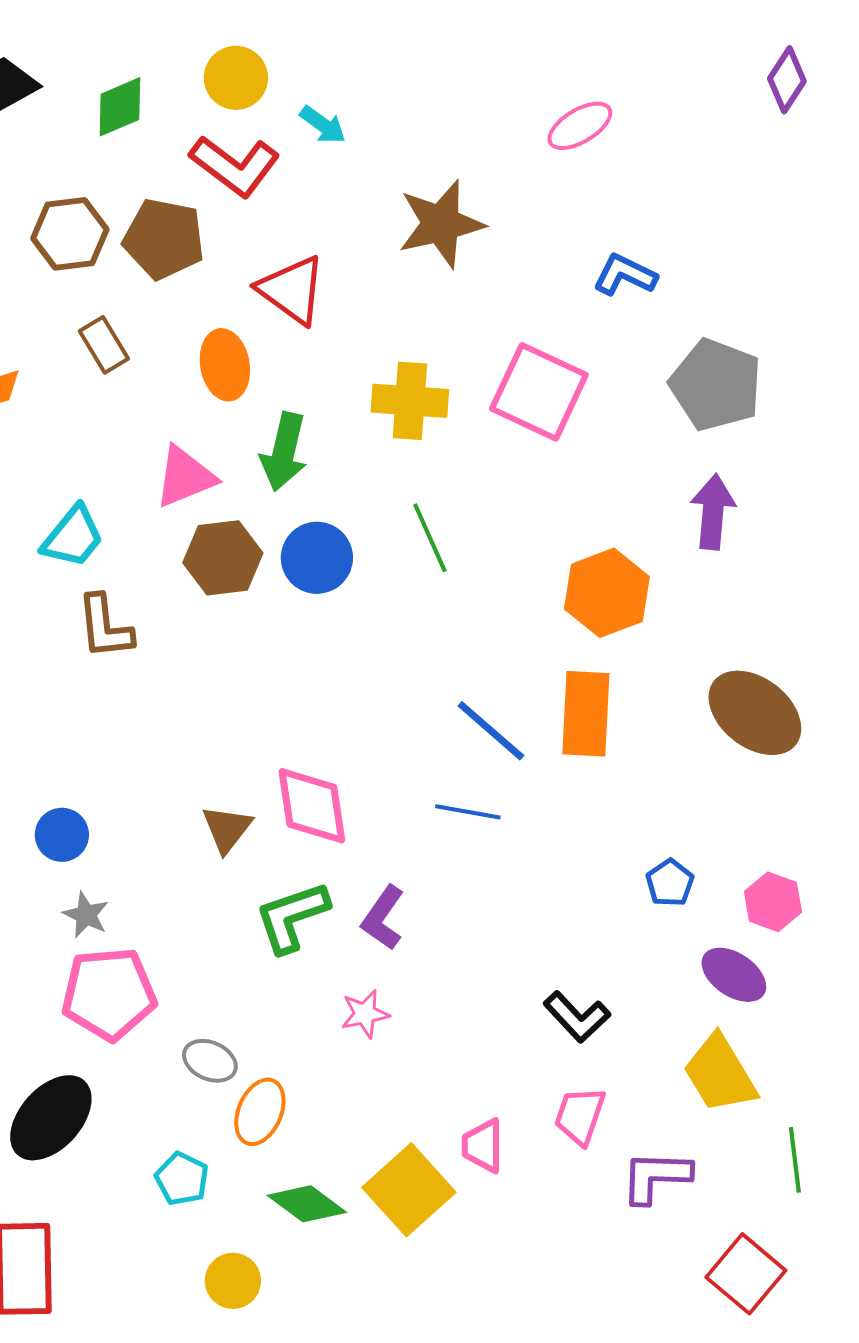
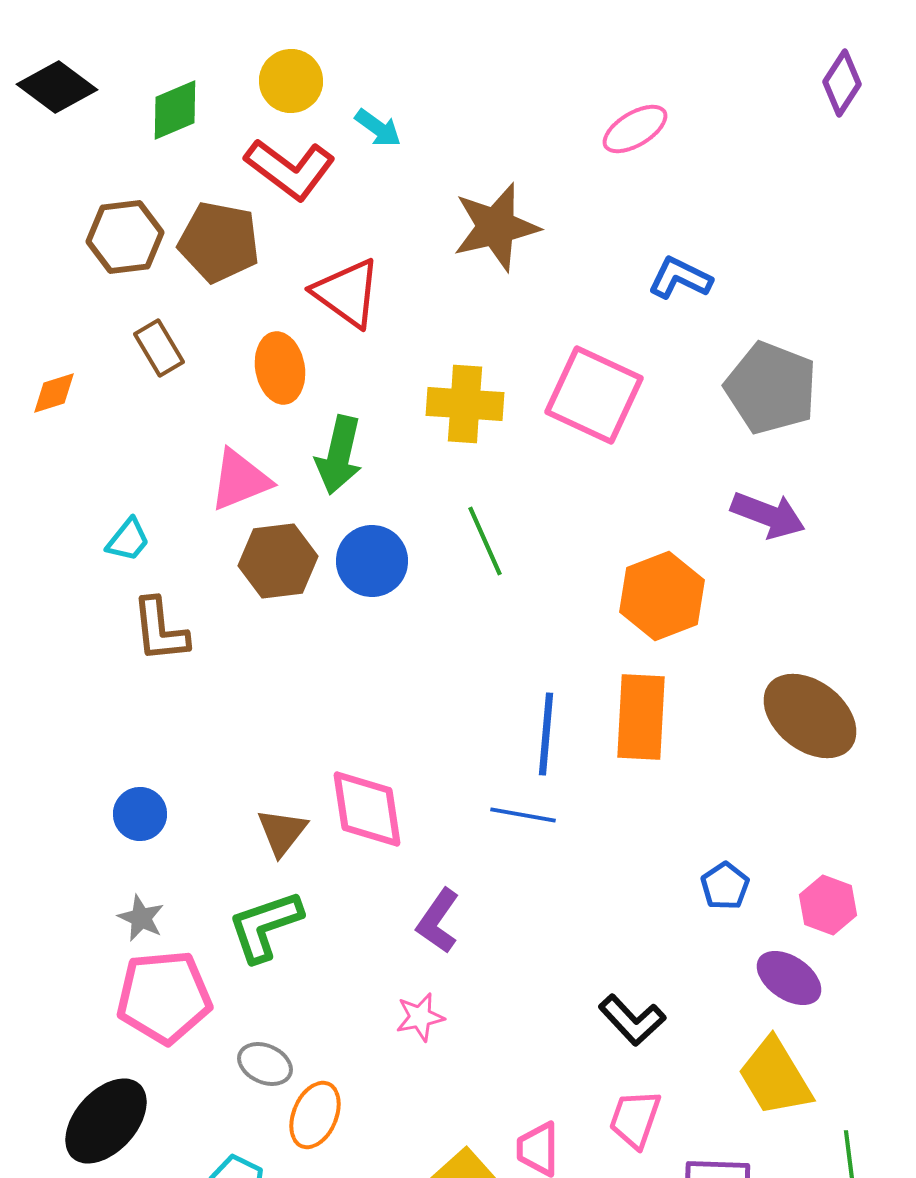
purple arrow: (713, 512) -> (768, 515), turned 106
cyan trapezoid: (73, 537) -> (128, 540), size x0.7
blue line: (491, 731) -> (546, 734), turned 54
blue circle: (62, 835) -> (140, 814), moved
green L-shape: (292, 917) -> (265, 926), moved

